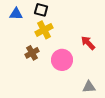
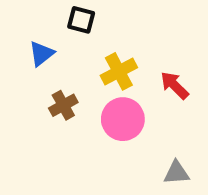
blue triangle: (16, 14) -> (41, 54), moved, turned -40
yellow cross: (44, 30) -> (119, 71), moved

